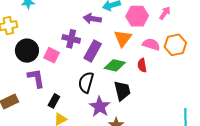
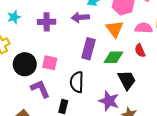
purple cross: (71, 39) -> (47, 22), moved
black semicircle: (86, 82) -> (77, 82), moved

